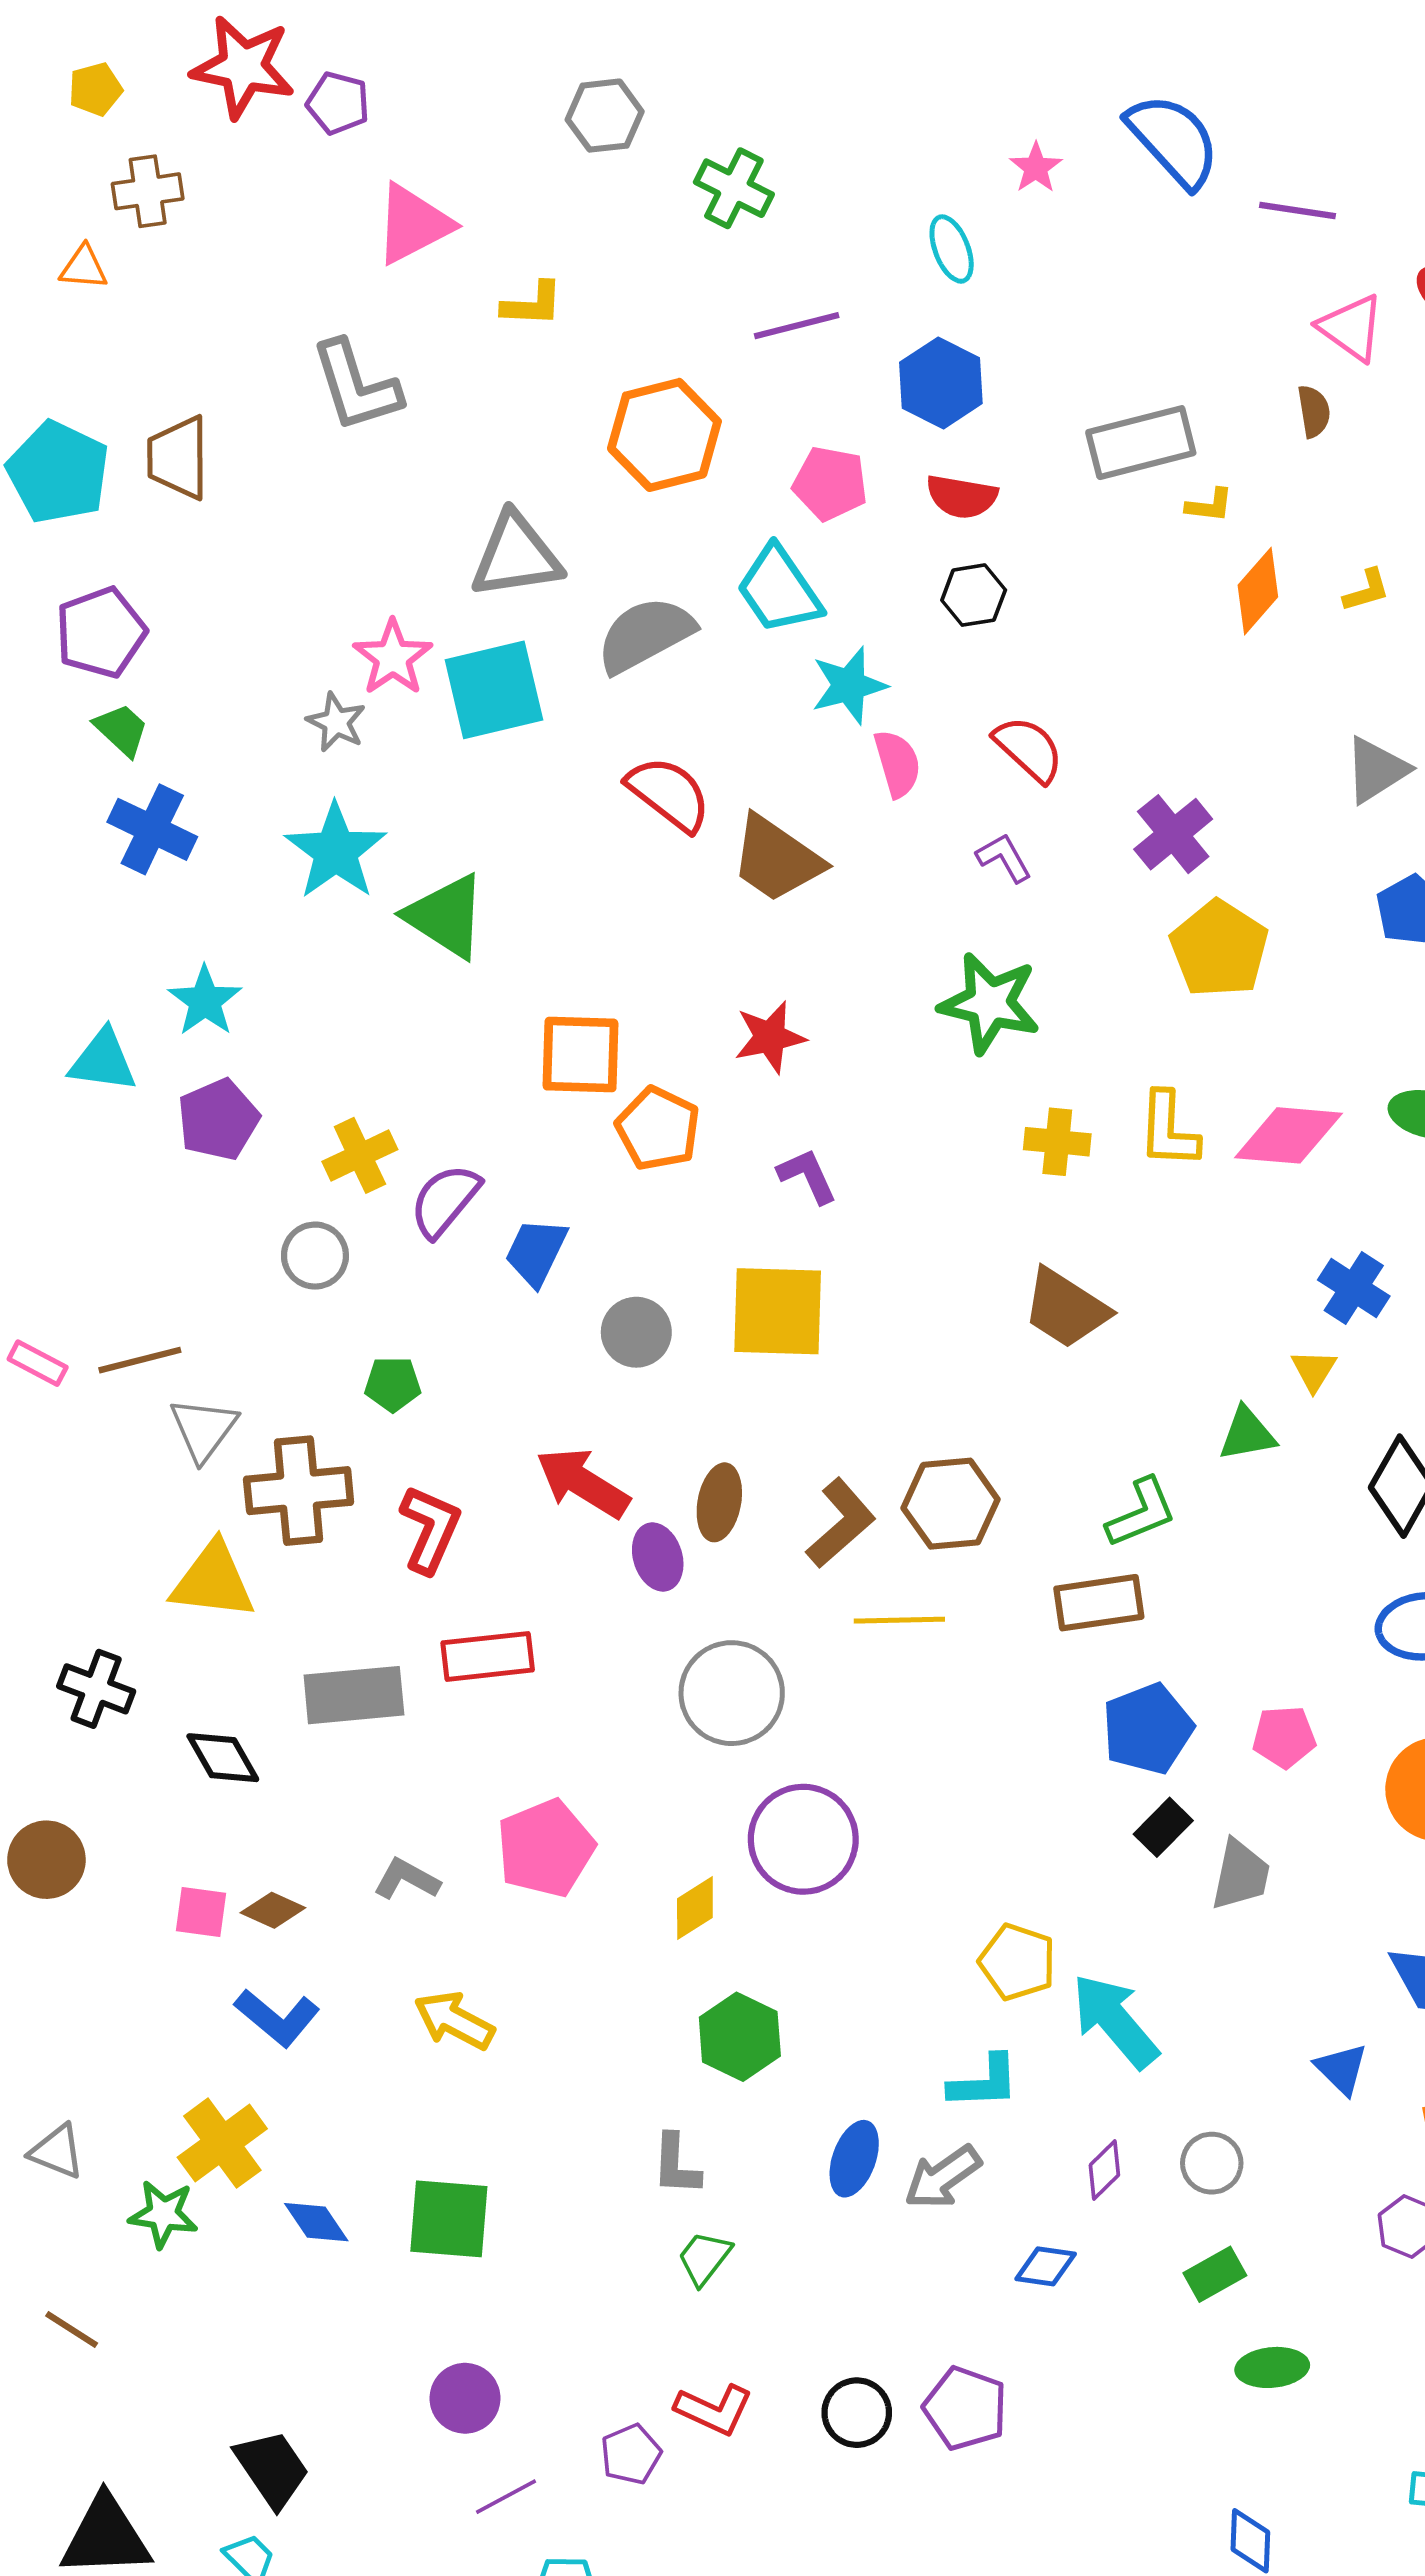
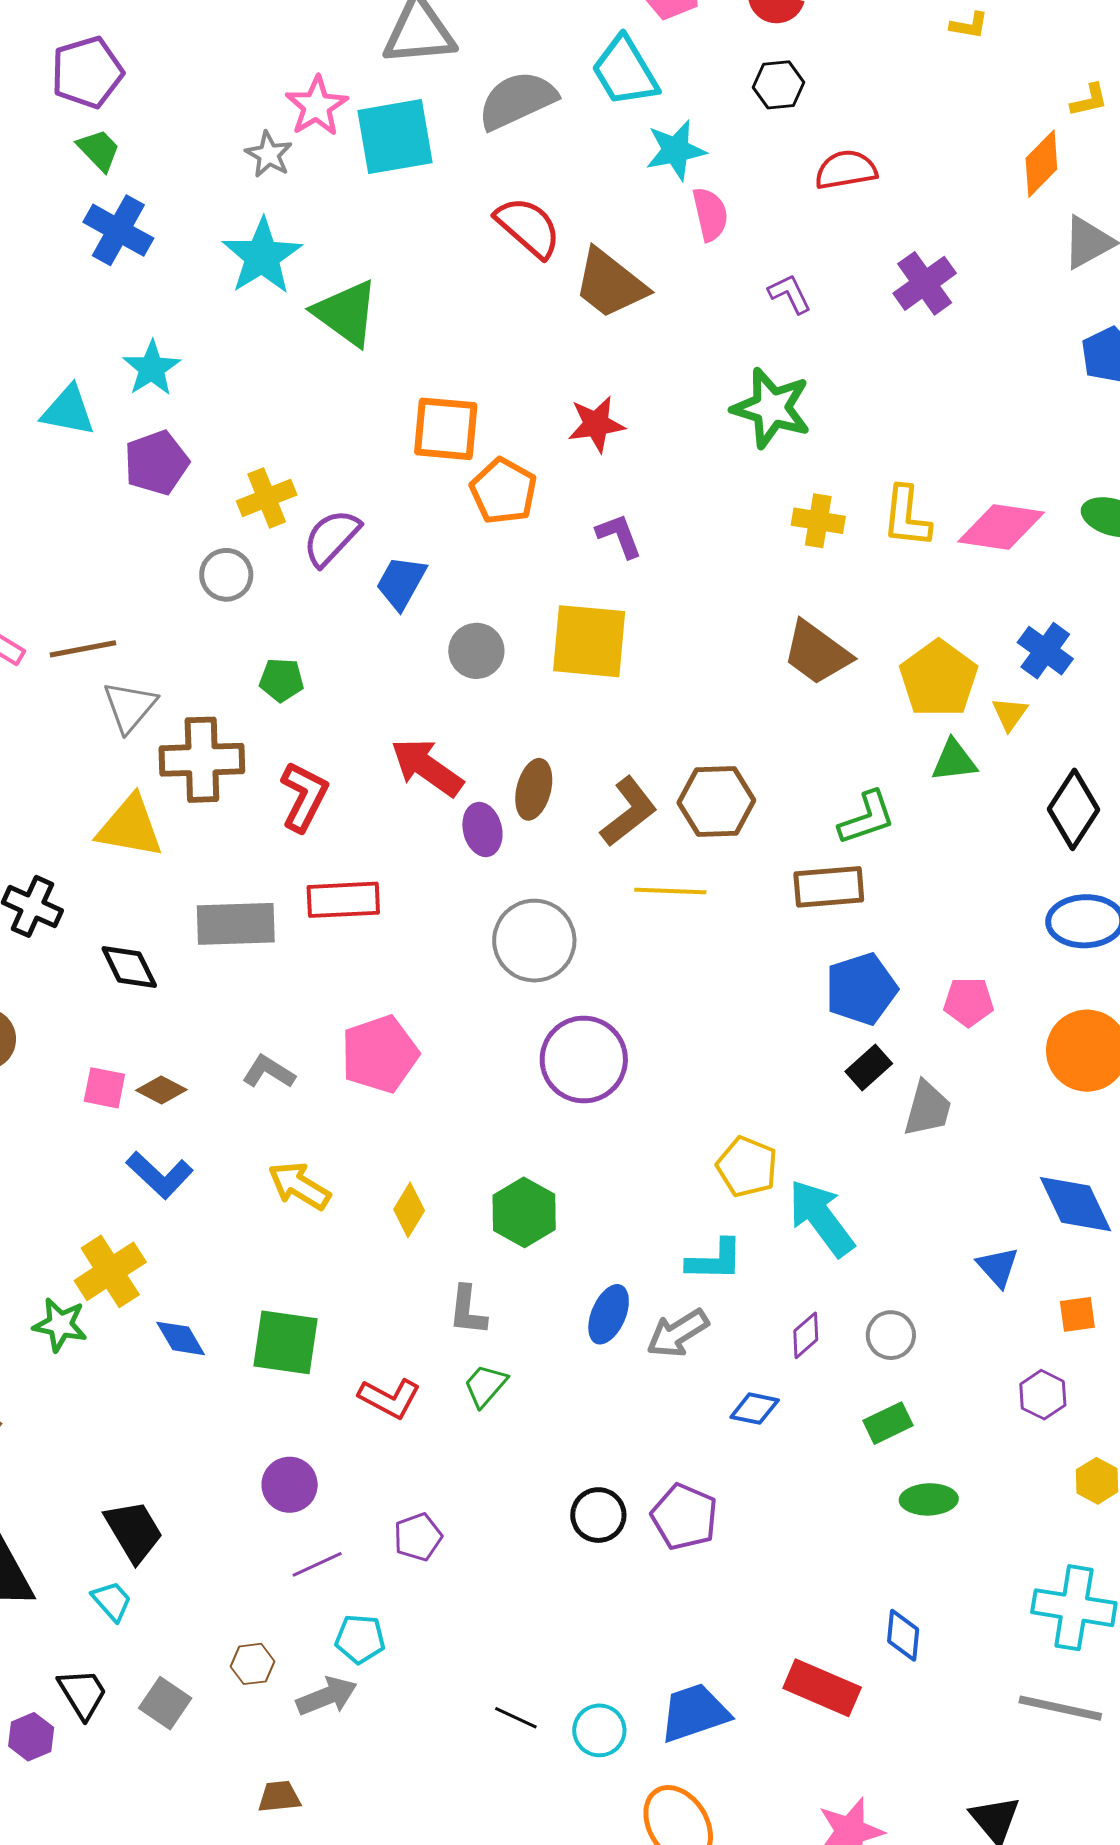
orange diamond: (1258, 591) -> (1041, 164), moved
red semicircle: (1029, 749) -> (846, 170), moved, turned -56
yellow pentagon: (1219, 949) -> (939, 679), moved
yellow diamond: (695, 1908) -> (409, 1210), moved, turned -30
red L-shape: (714, 2410) -> (390, 1398), moved

